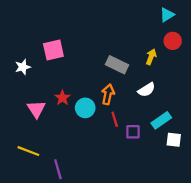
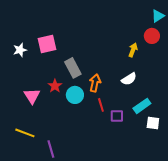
cyan triangle: (167, 15) -> (158, 16), moved
gray rectangle: (117, 65) -> (73, 68), moved, turned 36
white star: (23, 67) -> (20, 50), moved

